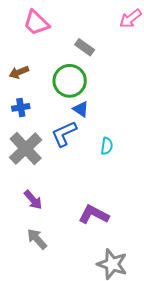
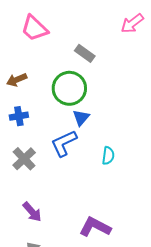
blue triangle: (81, 109) -> (81, 118), turned 36
gray cross: (26, 149) -> (24, 159), size x0.7

